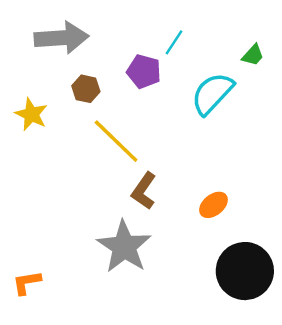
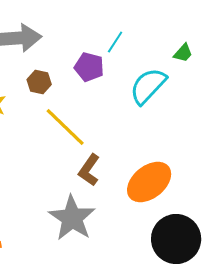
orange ellipse: (213, 205) -> (149, 182), size x1.8

